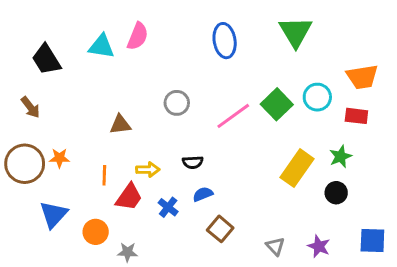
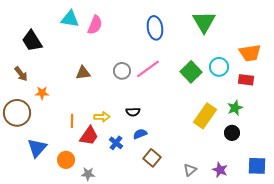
cyan triangle: (101, 46) -> (70, 19), moved
pink line: (233, 116) -> (148, 69), moved
brown triangle: (120, 125) -> (83, 73), moved
orange star: (59, 158) -> (42, 93), moved
gray triangle: (275, 246) -> (190, 170), turned 32

